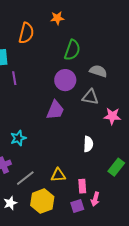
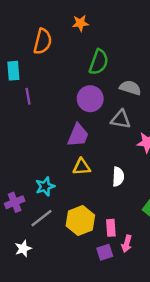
cyan star: (18, 138) -> (45, 186), moved
yellow triangle: (58, 175) -> (82, 167), moved
yellow hexagon: (42, 201) -> (80, 221), moved

